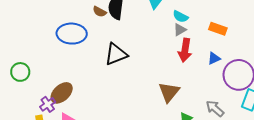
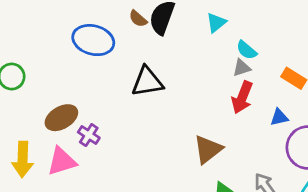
purple cross: (48, 104) -> (89, 135), moved, turned -35

